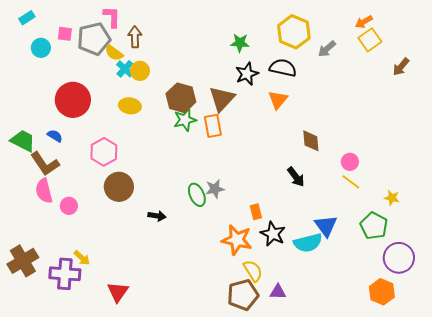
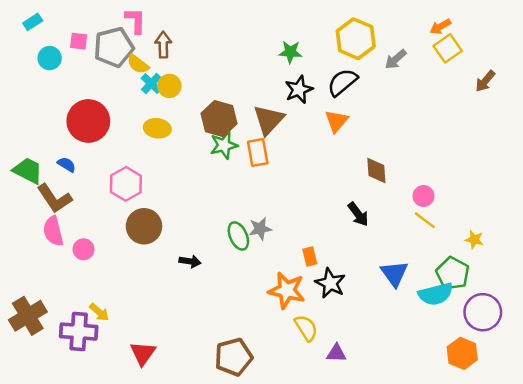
black semicircle: (283, 68) -> (342, 82), turned -52
cyan semicircle: (308, 243) -> (436, 294), moved
brown pentagon: (243, 295) -> (234, 357), moved

